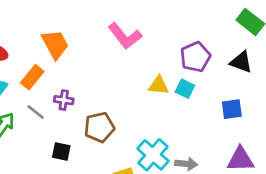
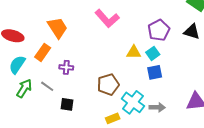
cyan square: (185, 89) -> (153, 53), turned 32
blue square: (232, 109) -> (155, 72), moved
gray line: (36, 112) -> (47, 86), moved
brown pentagon: (99, 127) -> (108, 84), moved

